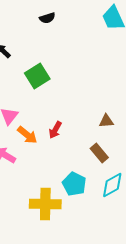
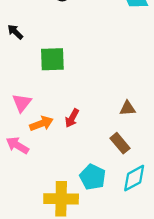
green square: (37, 76) -> (52, 59), turned 30
orange arrow: (27, 135) -> (41, 124), turned -60

